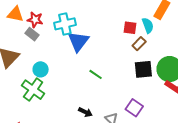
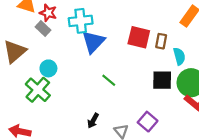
cyan semicircle: (148, 25) -> (179, 56), moved
red square: (130, 28) -> (139, 37), moved, size x1.5
brown rectangle: (139, 44) -> (161, 41), moved, turned -40
black arrow: (85, 112) -> (93, 121), turned 88

